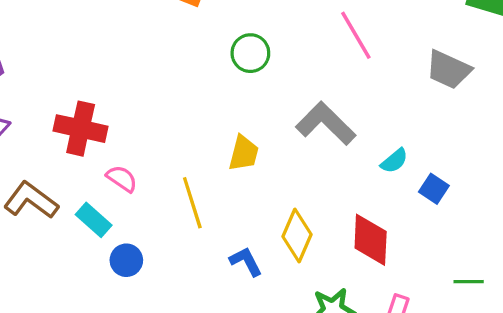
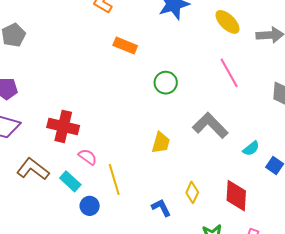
yellow line: (192, 203) -> (114, 180), moved
yellow diamond: (297, 235) -> (192, 192), size x0.7

